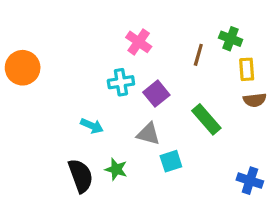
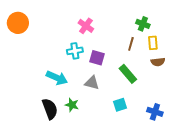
brown line: (198, 55) -> (131, 44), moved
orange circle: (23, 68) -> (18, 23), moved
purple square: (156, 94) -> (97, 58), turned -35
cyan arrow: (92, 126) -> (57, 78), size x1.5
cyan square: (171, 161) -> (120, 105), moved

